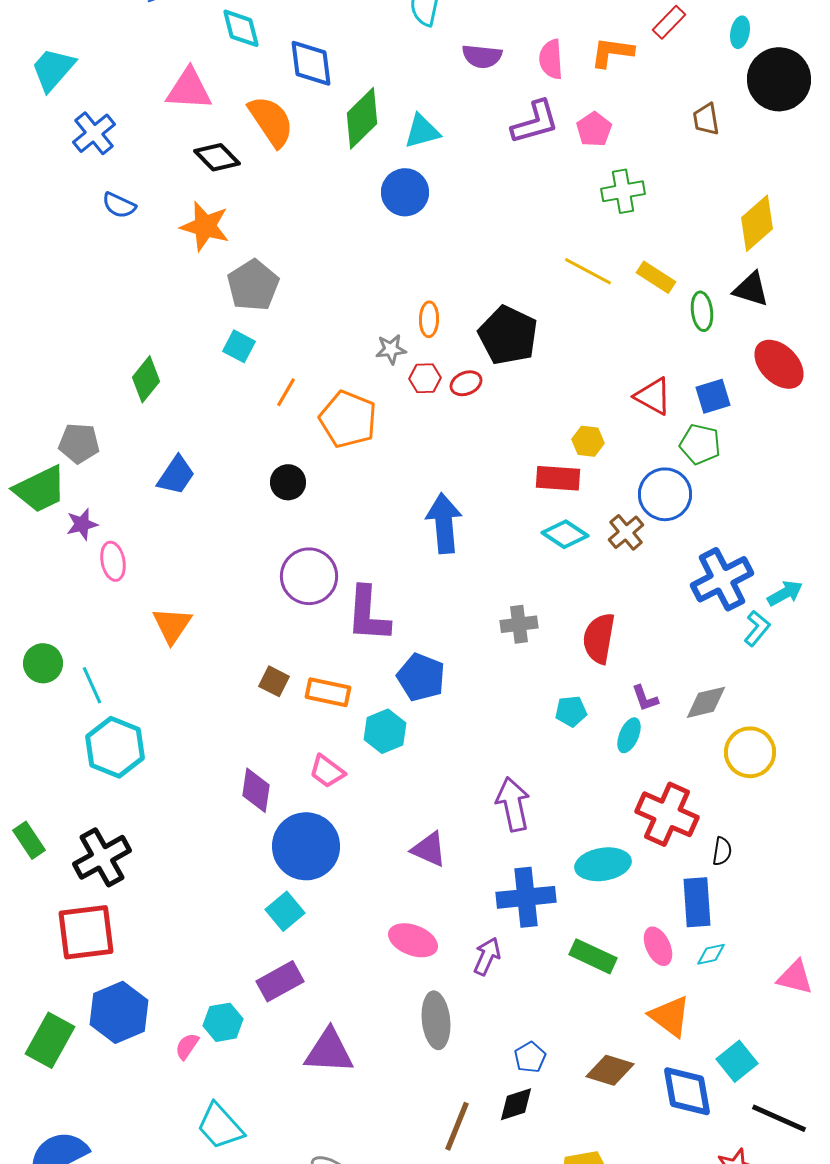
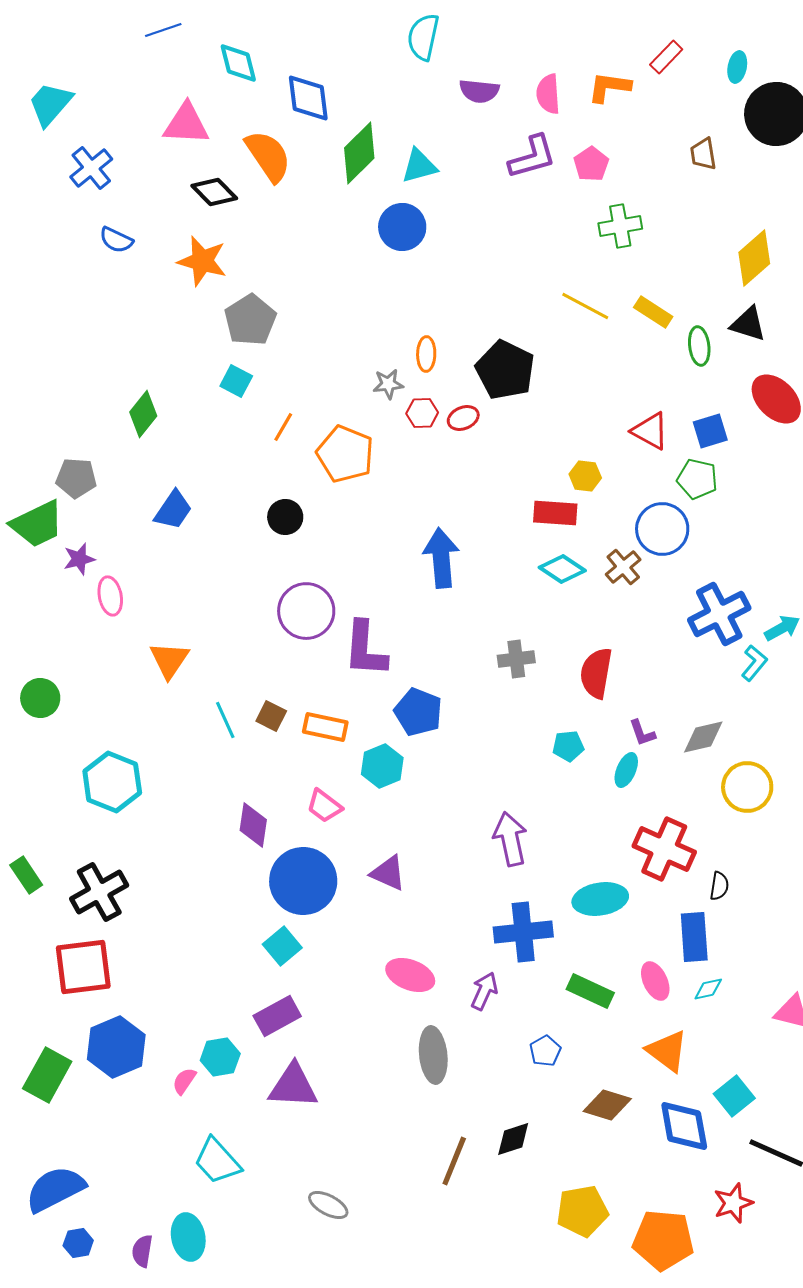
cyan line: (92, 685) -> (225, 720), moved
purple triangle: (429, 849) -> (388, 873), moved
purple triangle: (329, 1051) -> (293, 1086), moved
blue pentagon: (530, 1057) -> (545, 1051), moved

